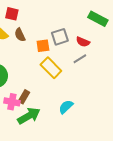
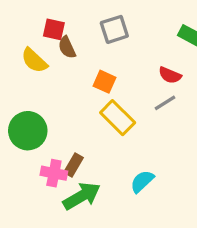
brown semicircle: (20, 35) -> (67, 47), moved
gray square: (60, 37) -> (114, 29), moved
orange square: (43, 46) -> (105, 82), turned 32

